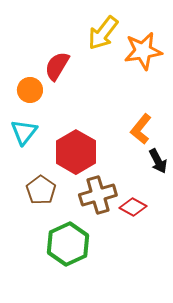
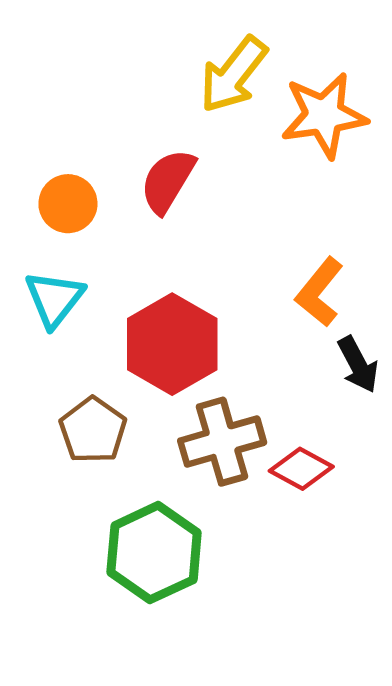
red semicircle: (57, 66) -> (168, 181), moved

